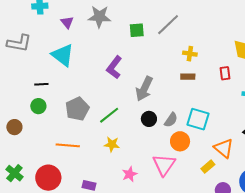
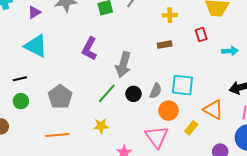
purple triangle: (67, 22) -> (34, 12), turned 48
yellow cross: (190, 54) -> (170, 15), moved
green line: (109, 115) -> (107, 93), moved
yellow rectangle: (208, 167) -> (191, 128), moved

